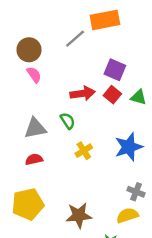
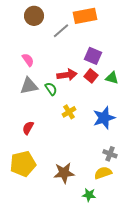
brown circle: (29, 50) -> (34, 16), moved
green semicircle: (68, 121) -> (51, 89), moved
gray triangle: (35, 128) -> (29, 86), moved
yellow cross: (84, 151) -> (69, 112), moved
red semicircle: (34, 159) -> (28, 128), turned -48

